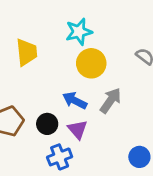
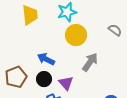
yellow trapezoid: (27, 52) -> (30, 15), moved
blue arrow: (75, 100) -> (46, 59), moved

